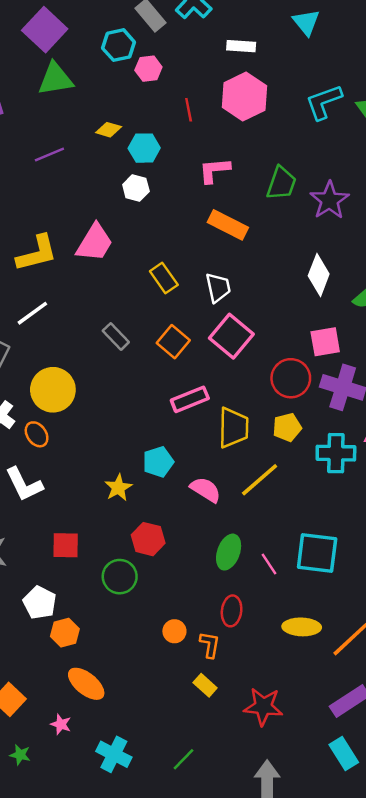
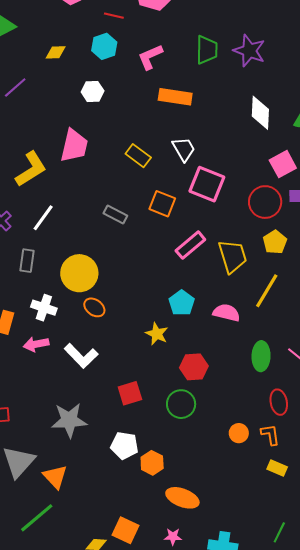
red line: (189, 110) -> (114, 16), turned -48
cyan hexagon: (144, 148) -> (104, 46), moved
orange ellipse: (37, 434) -> (94, 307), moved

